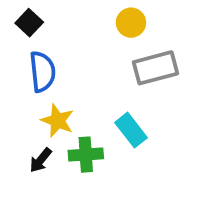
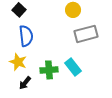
yellow star: (57, 121) -> (18, 62), moved
green cross: (86, 155) -> (49, 70), moved

